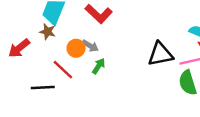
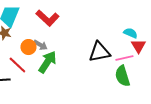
green arrow: (99, 66) -> (47, 62), size x1.6

